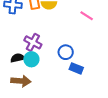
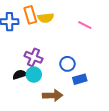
blue rectangle: (76, 68) -> (80, 79), turned -32
brown arrow: (21, 81) -> (53, 95), moved

